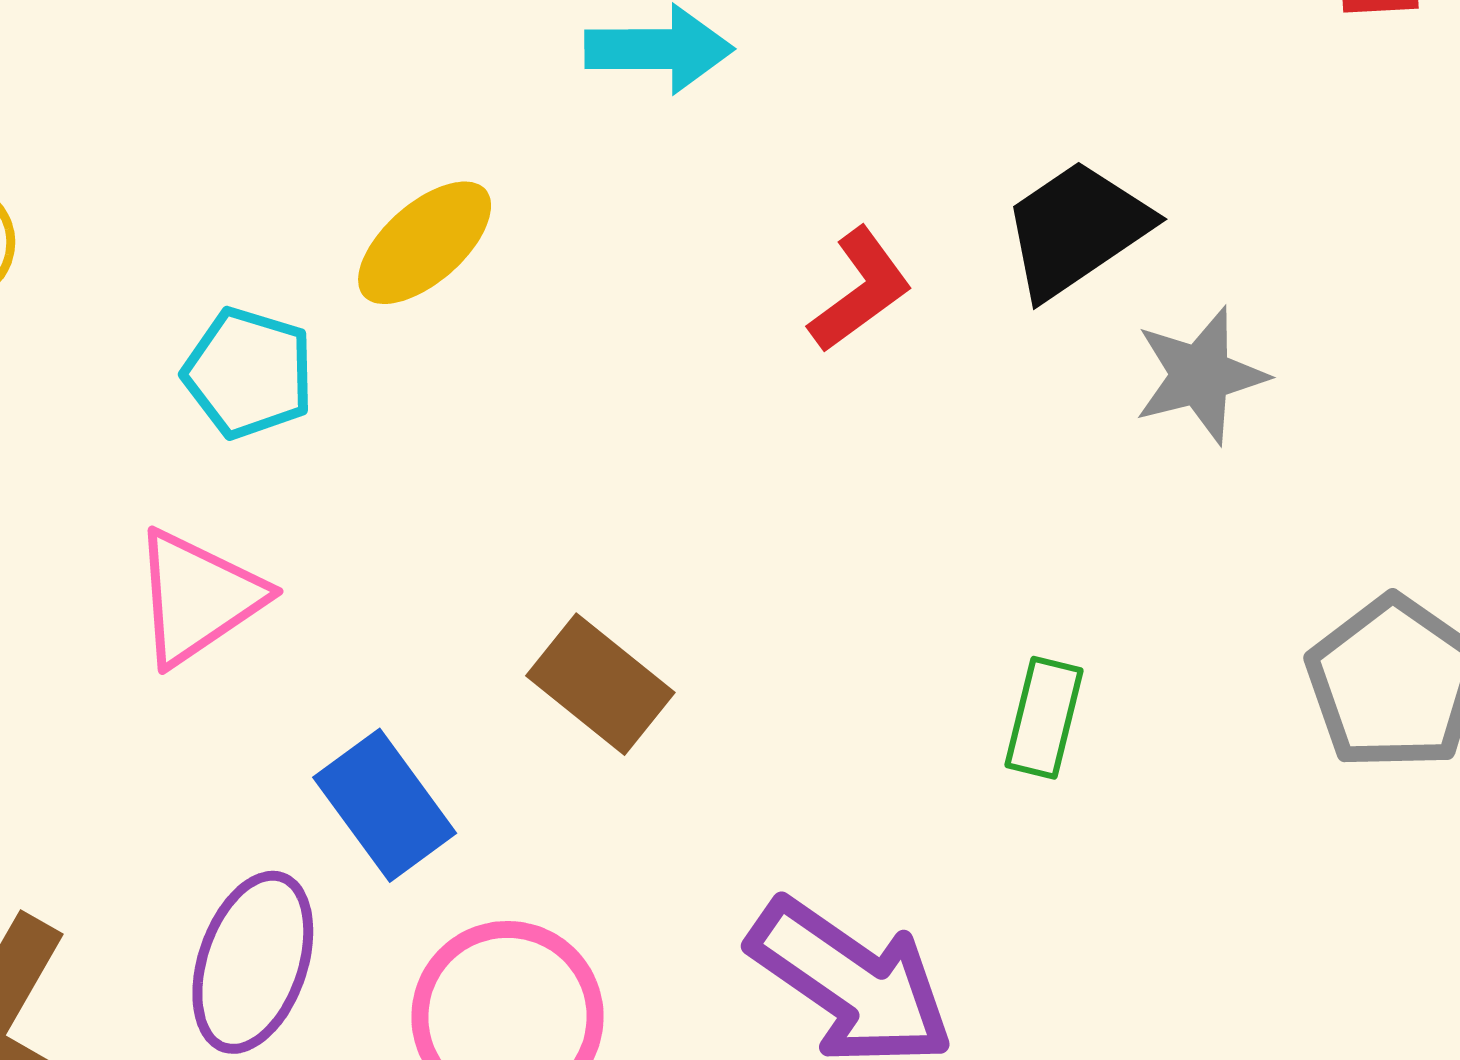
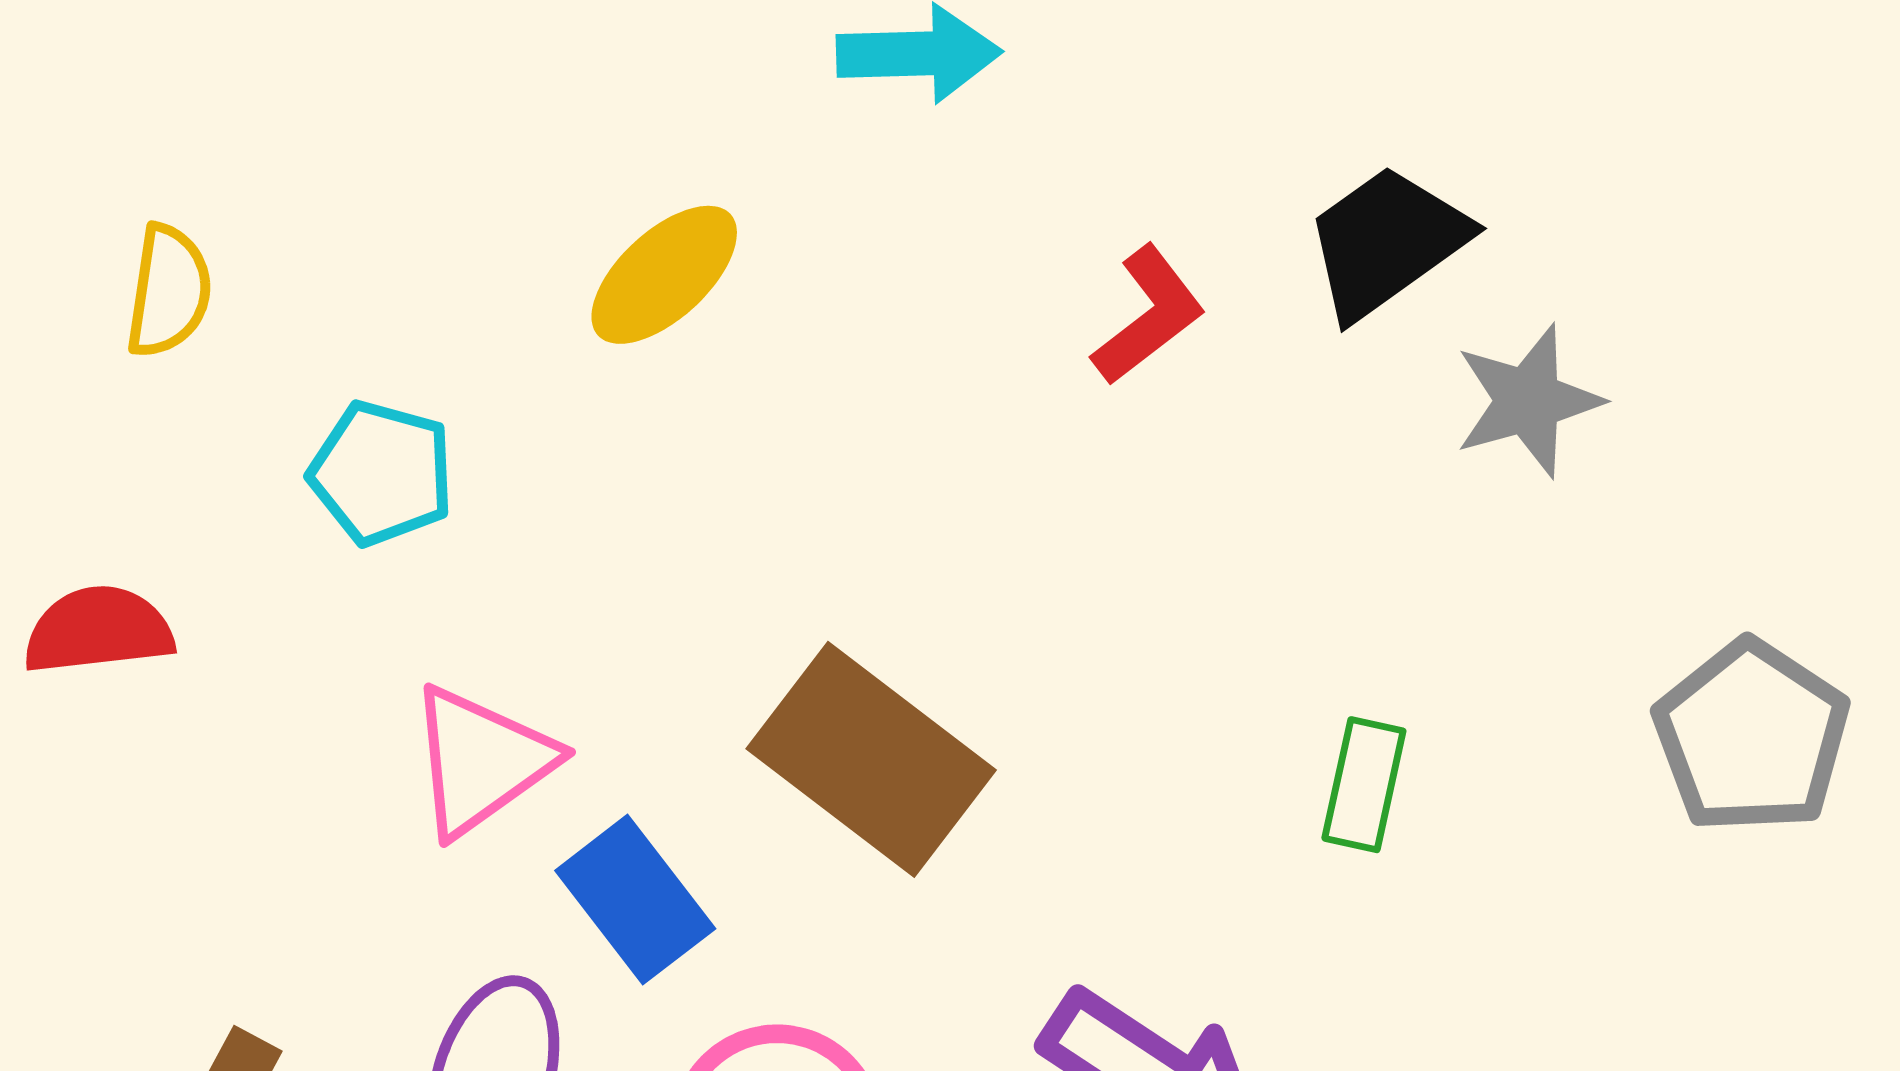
cyan pentagon: (249, 373) -> (382, 473), moved
pink triangle: (198, 597) -> (481, 761), moved
brown rectangle: (600, 684) -> (871, 759), size x1.5

